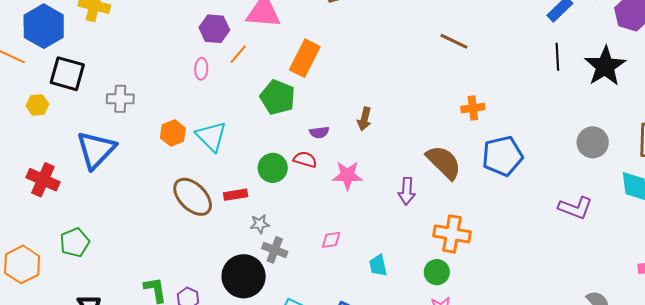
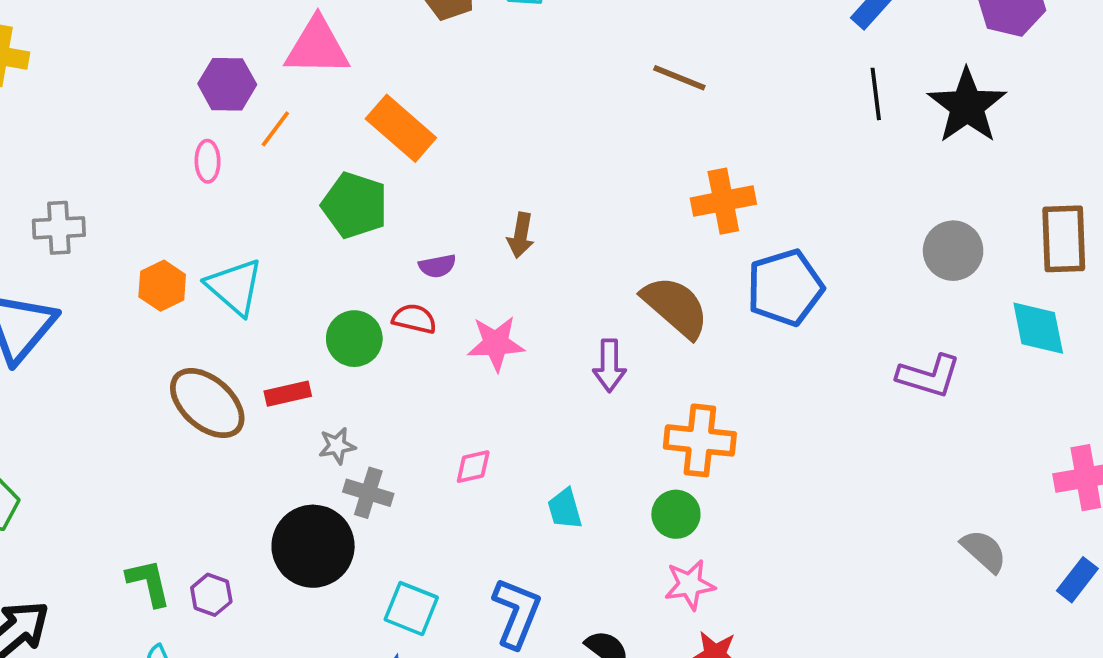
orange rectangle: (305, 58) -> (401, 128), turned -72
orange cross: (473, 108) -> (723, 201), size x1.4

